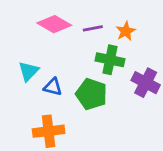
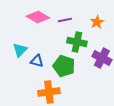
orange star: (126, 31) -> (97, 22), moved
orange cross: (49, 131) -> (49, 92), moved

